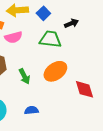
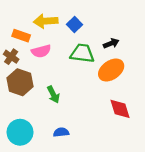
black arrow: (71, 23) -> (111, 43), moved
orange ellipse: (55, 71) -> (111, 70), moved

